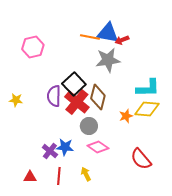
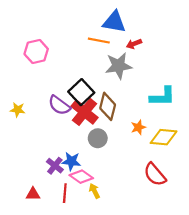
blue triangle: (108, 33) -> (114, 22), moved
purple semicircle: (54, 96) -> (59, 105), turned -55
yellow diamond: (147, 109) -> (164, 137), moved
pink diamond: (98, 147) -> (81, 177), moved

